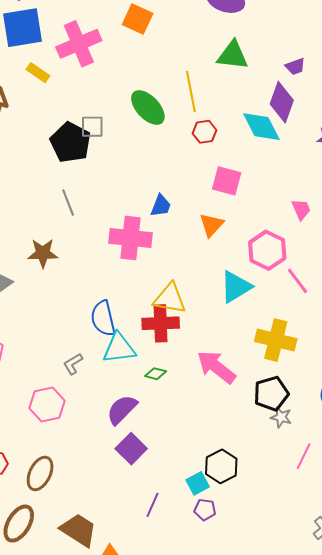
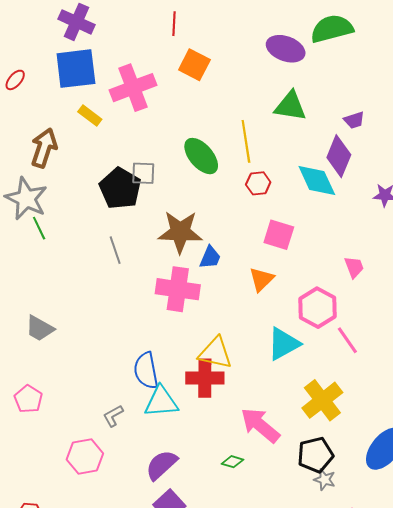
brown star: (43, 253) -> (180, 232), moved, size x1.4
yellow cross: (276, 340) -> (322, 400), turned 36
green diamond: (156, 374) -> (232, 462), moved

